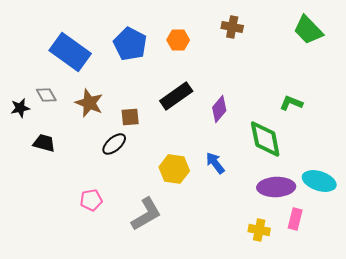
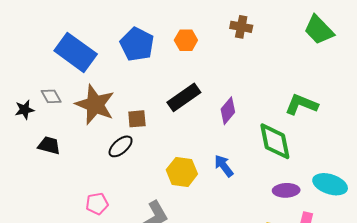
brown star: (89, 103) -> (95, 105), size x1.4
green L-shape: (291, 103) -> (301, 105), size x1.4
purple ellipse: (276, 187) -> (286, 190), size x0.7

